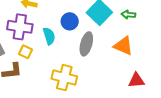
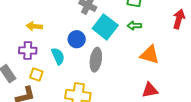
purple cross: (20, 27) -> (28, 50), size x0.7
orange triangle: (123, 46) -> (150, 55), moved

